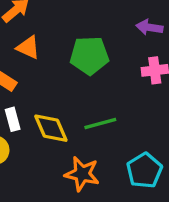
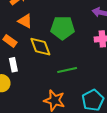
yellow diamond: (51, 128) -> (40, 47), moved

